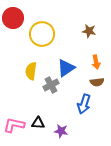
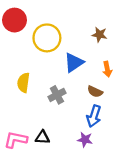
blue triangle: (66, 68) -> (74, 62), moved
yellow semicircle: (31, 71) -> (23, 83), moved
brown semicircle: (97, 82) -> (95, 92), moved, turned 32
purple star: (61, 131) -> (85, 140), moved

